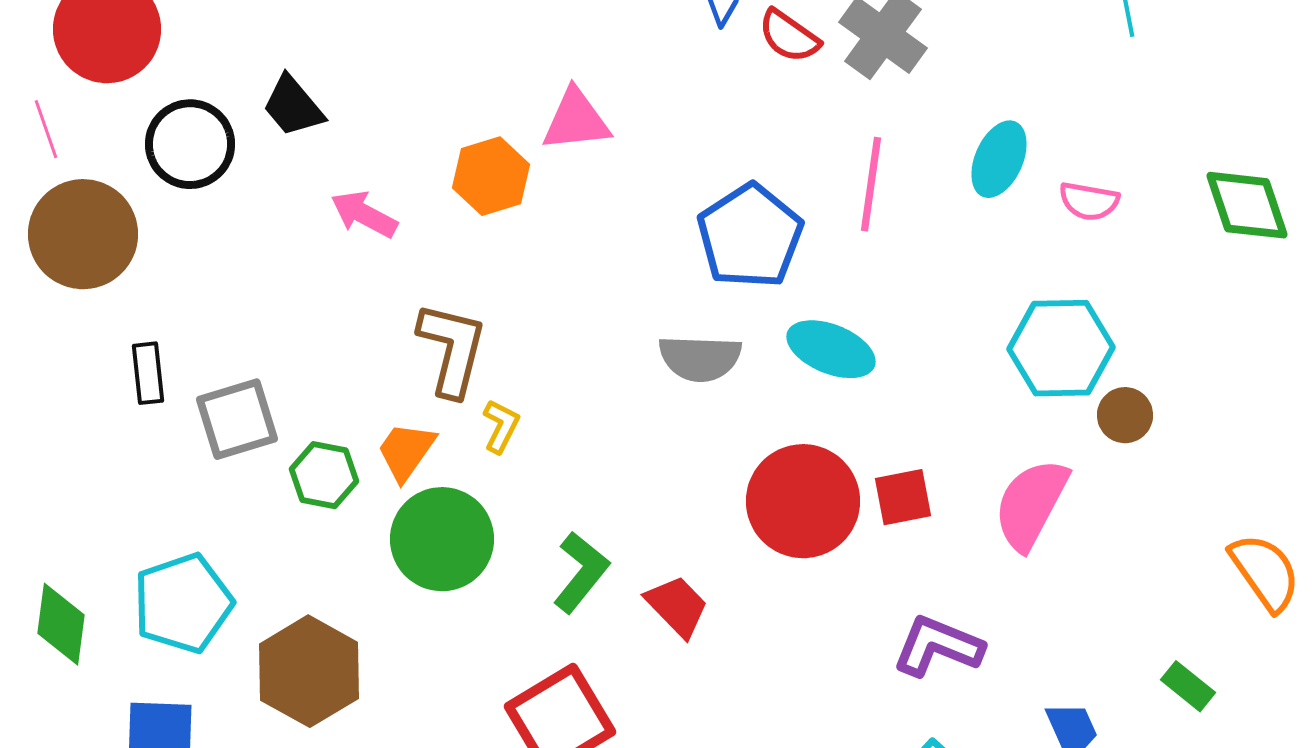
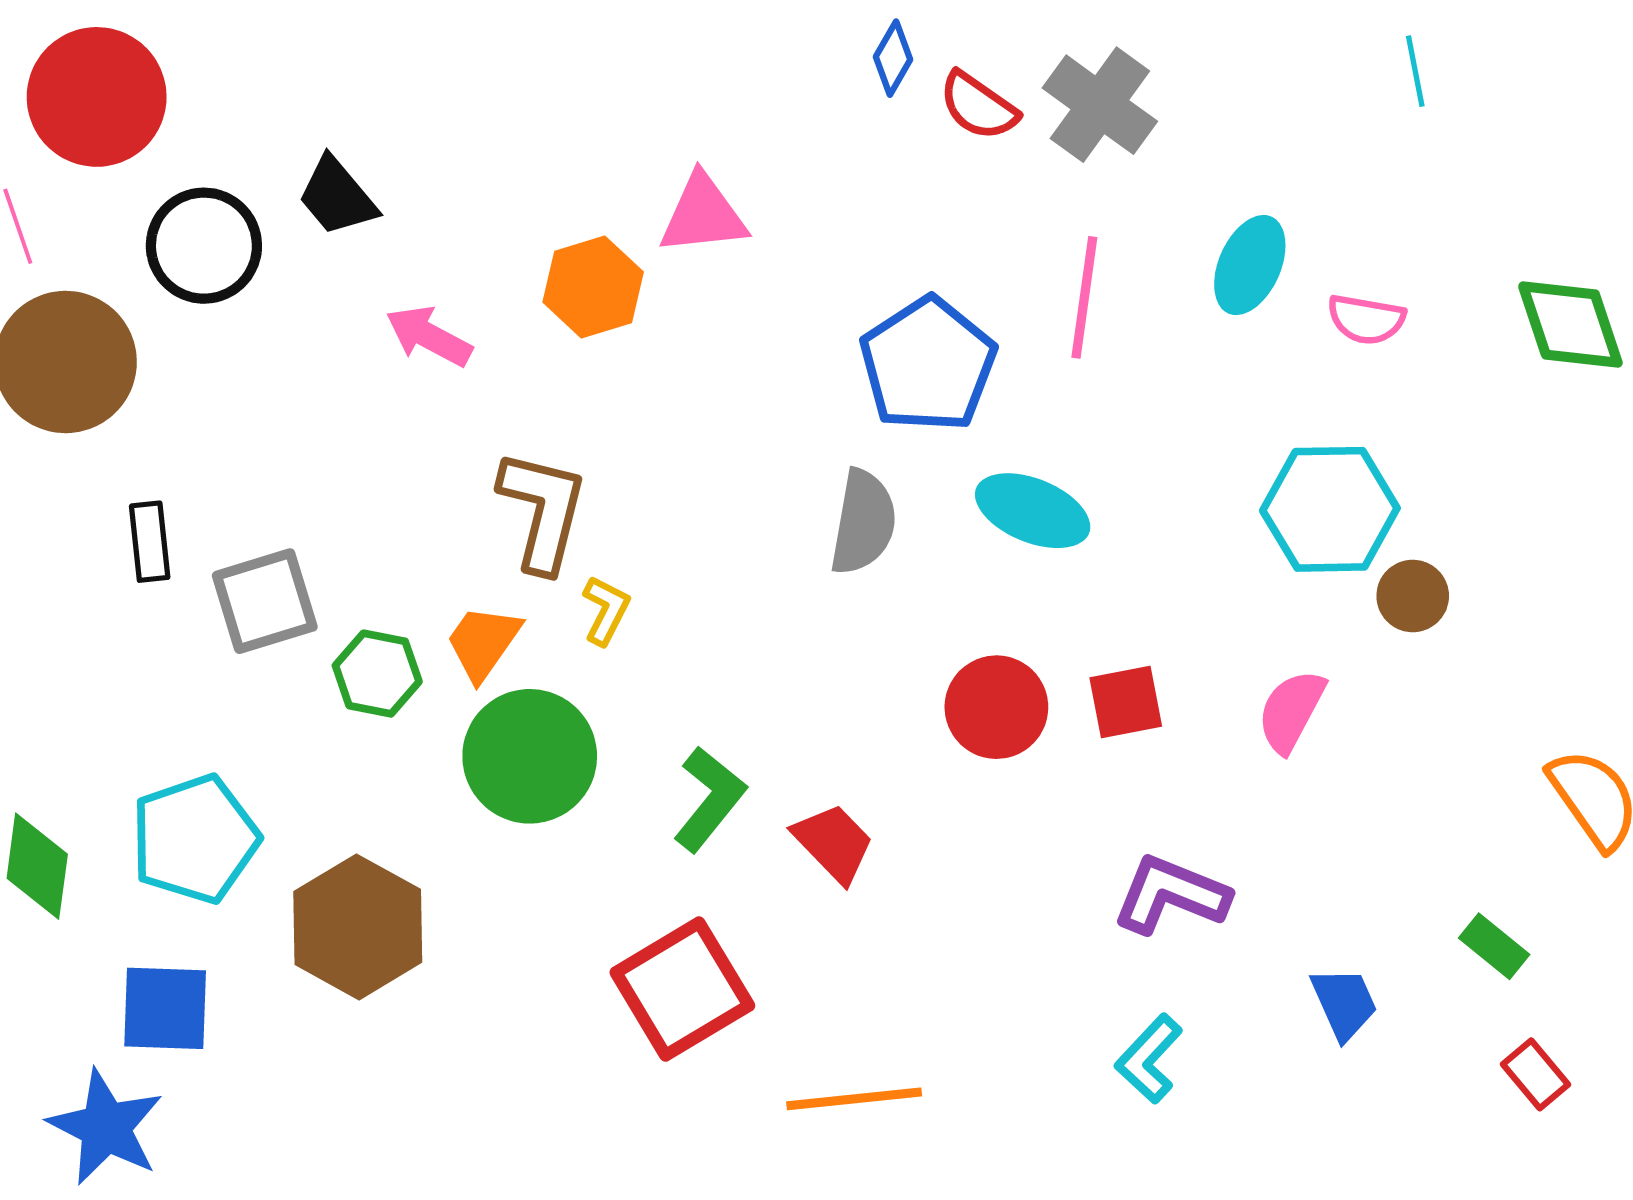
gray semicircle: (700, 358) -> (863, 522), turned -82
red circle: (803, 501) -> (996, 707), size x0.7
pink semicircle: (1031, 504) -> (1291, 711), size x0.7

